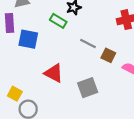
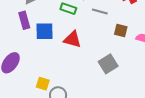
gray line: (88, 43) -> (100, 12), moved
red triangle: (54, 73) -> (72, 39), moved

